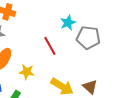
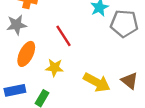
red line: (50, 46) -> (63, 36), moved

